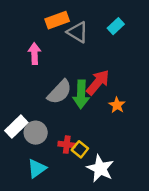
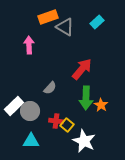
gray semicircle: (60, 92) -> (50, 88), moved, size x0.6
green arrow: (81, 94) -> (86, 98), moved
orange star: (117, 105) -> (101, 105), moved
cyan triangle: (37, 168) -> (31, 141), turned 36

